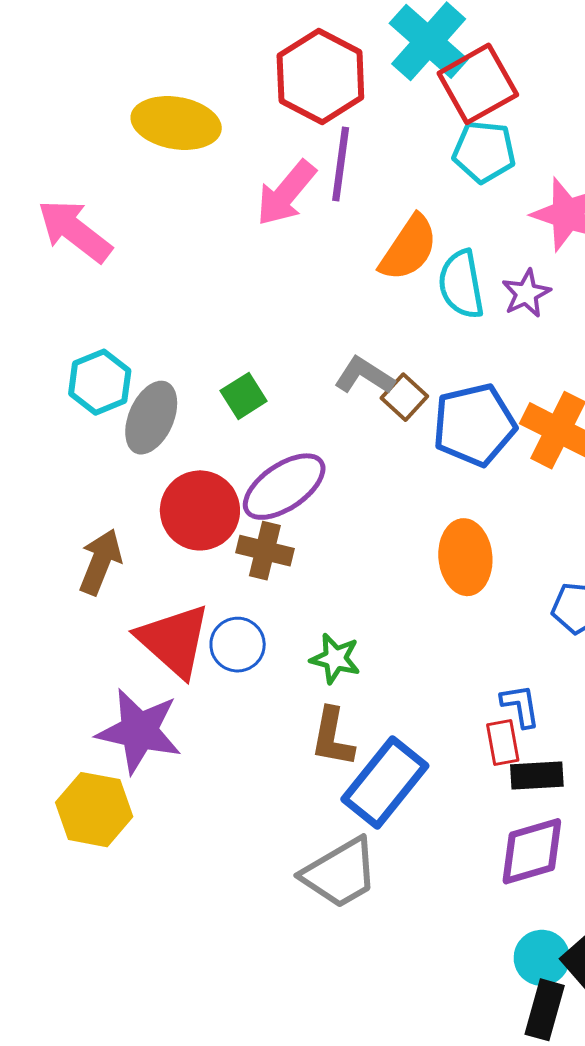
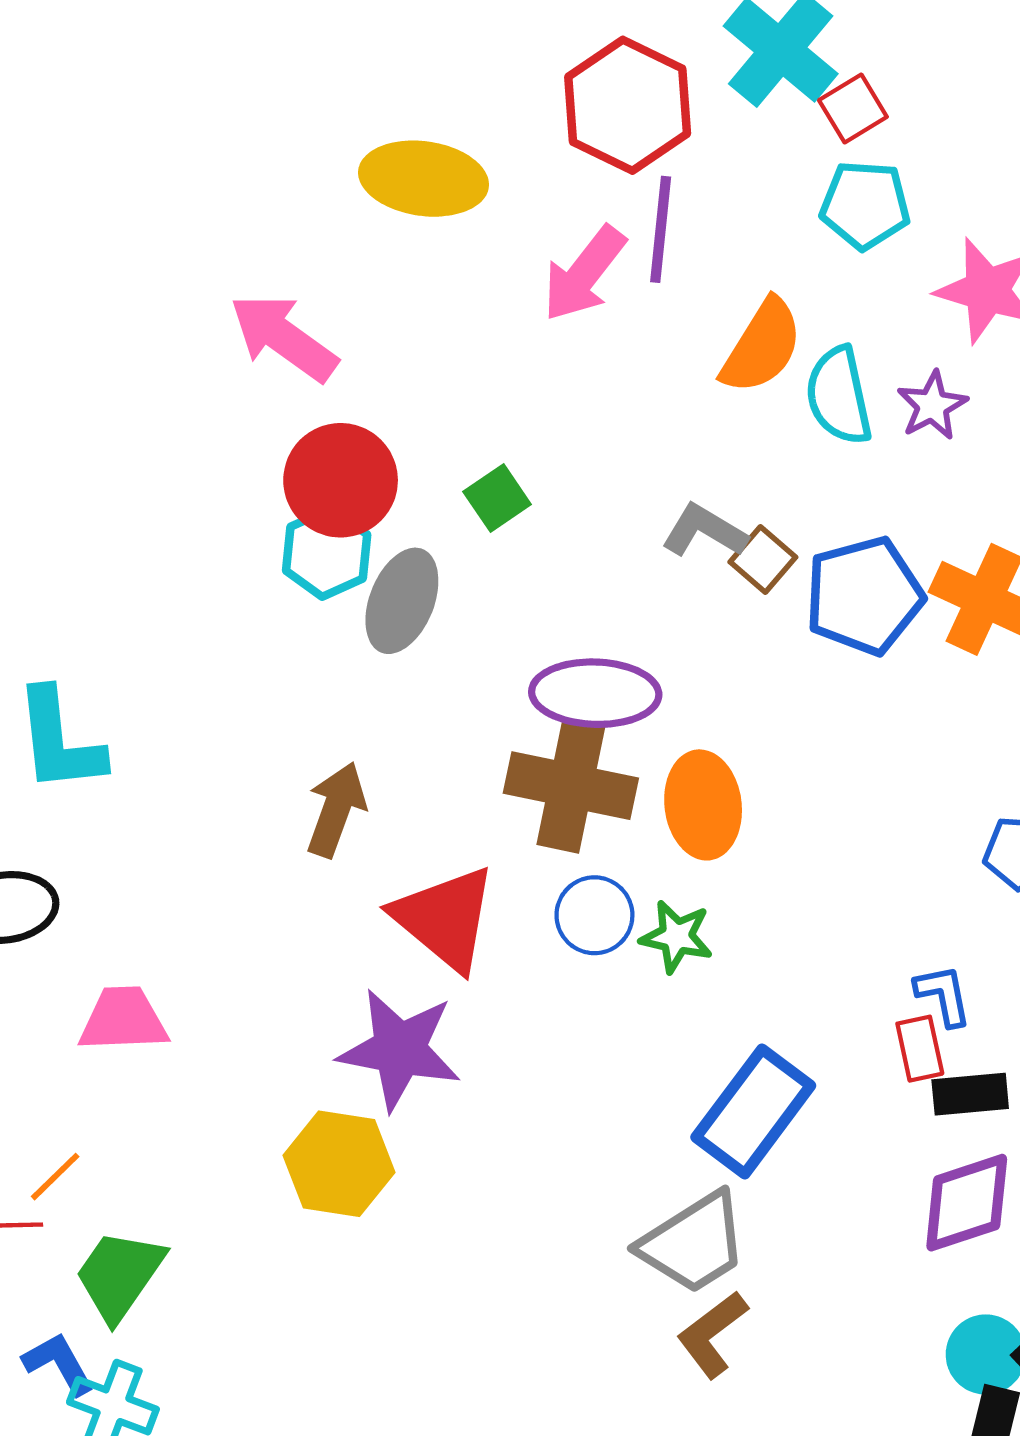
red square: (478, 84) -> (853, 108), size x0.6
green square: (244, 396) -> (497, 498), moved
purple ellipse: (284, 487) -> (595, 693), turned 38
red circle: (200, 510) -> (341, 480), moved
brown cross: (265, 551) -> (571, 786), size x1.6
orange ellipse: (465, 557) -> (703, 805), moved
blue circle: (238, 645) -> (594, 915), moved
brown L-shape: (332, 737) -> (712, 1334), moved, turned 44

